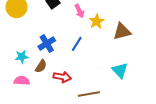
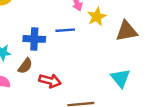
blue cross: (47, 44) -> (34, 39), turned 30
blue line: (77, 44) -> (65, 30), moved, turned 49

